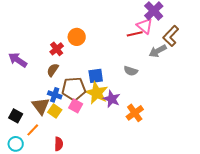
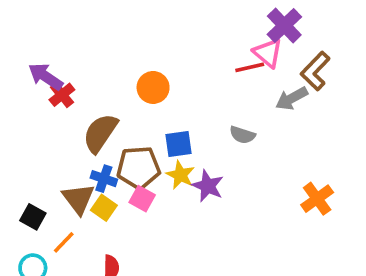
orange circle: (77, 37) -> (153, 87), moved
red cross: (57, 49) -> (62, 95), moved
purple arrow: (18, 60) -> (46, 77), moved
brown semicircle: (53, 70) -> (100, 133), size x1.6
yellow star: (97, 93) -> (180, 175), size x0.7
orange cross: (135, 113) -> (317, 199), moved

